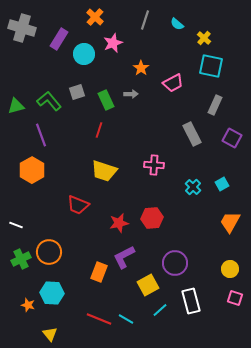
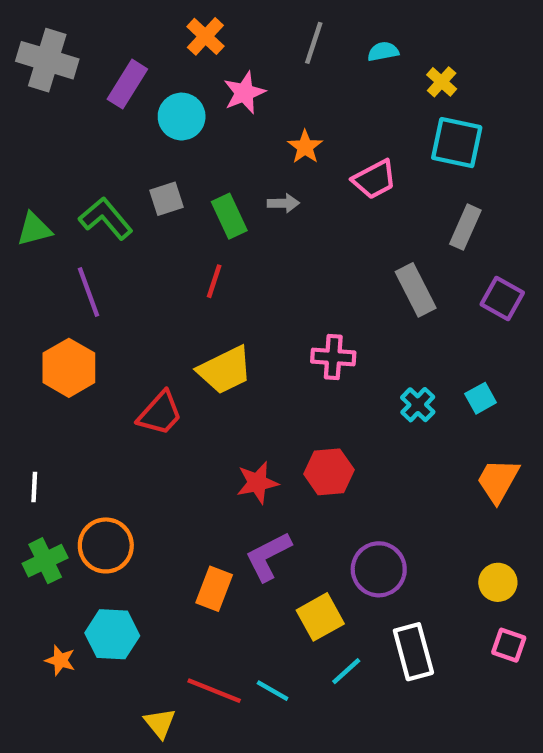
cyan semicircle: (177, 24) -> (383, 52), turned 128
yellow trapezoid: (104, 171) -> (225, 370), turned -44
red trapezoid: (78, 205) -> (160, 413), moved, turned -70
white line: (16, 225) -> (34, 487), turned 72
yellow triangle: (50, 334) -> (160, 723), moved

